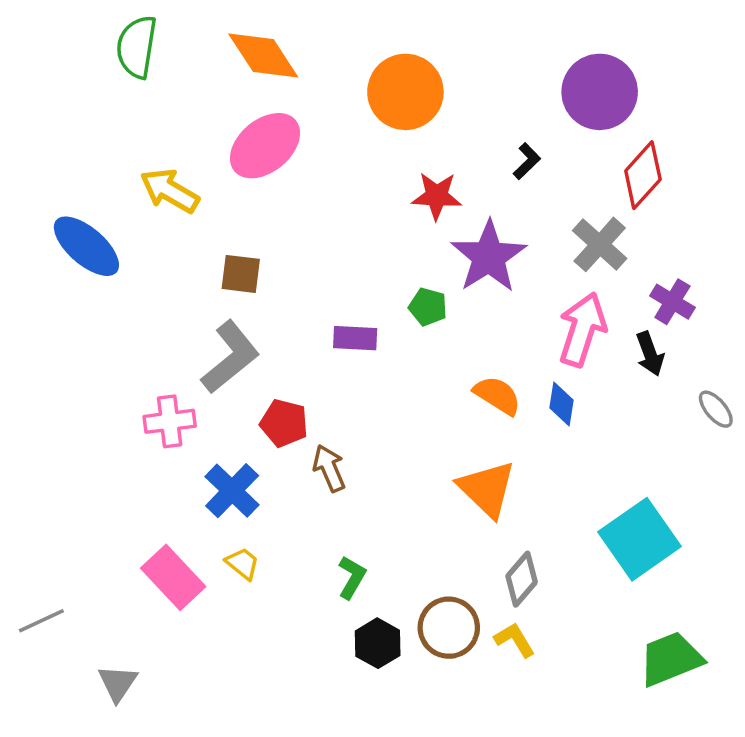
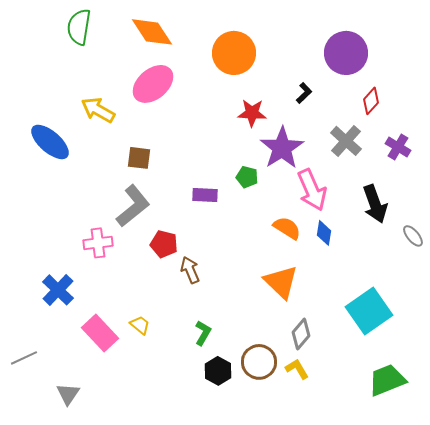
red diamond: (643, 175) -> (371, 101), size x0.7
purple cross: (672, 302) -> (398, 147), moved
pink arrow: (582, 329) -> (312, 190), moved, turned 138
black arrow: (650, 354) -> (375, 204), size x1.5
blue cross: (232, 491) -> (58, 290), moved

